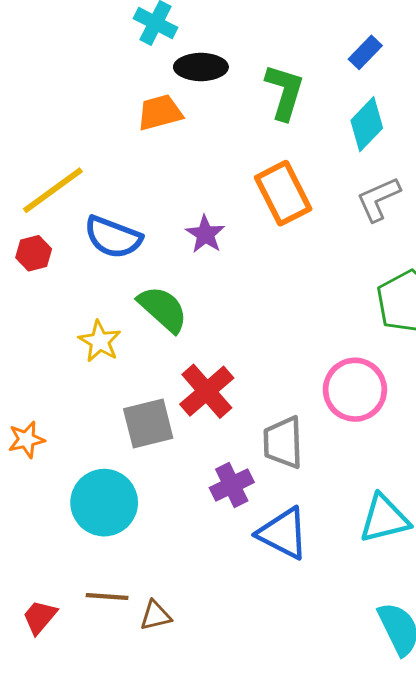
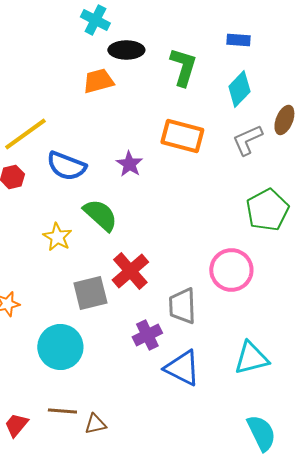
blue rectangle: (365, 52) -> (238, 40), turned 50
orange rectangle: (283, 193) -> (182, 136), turned -48

